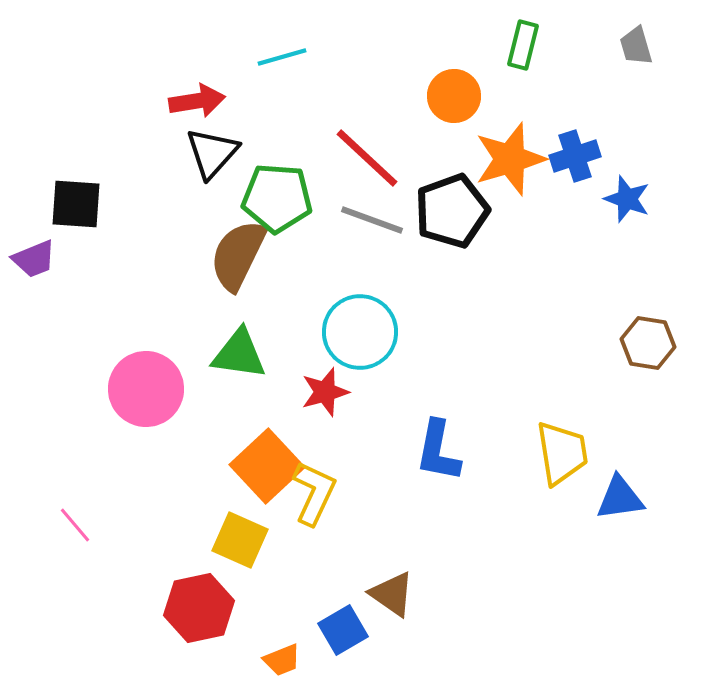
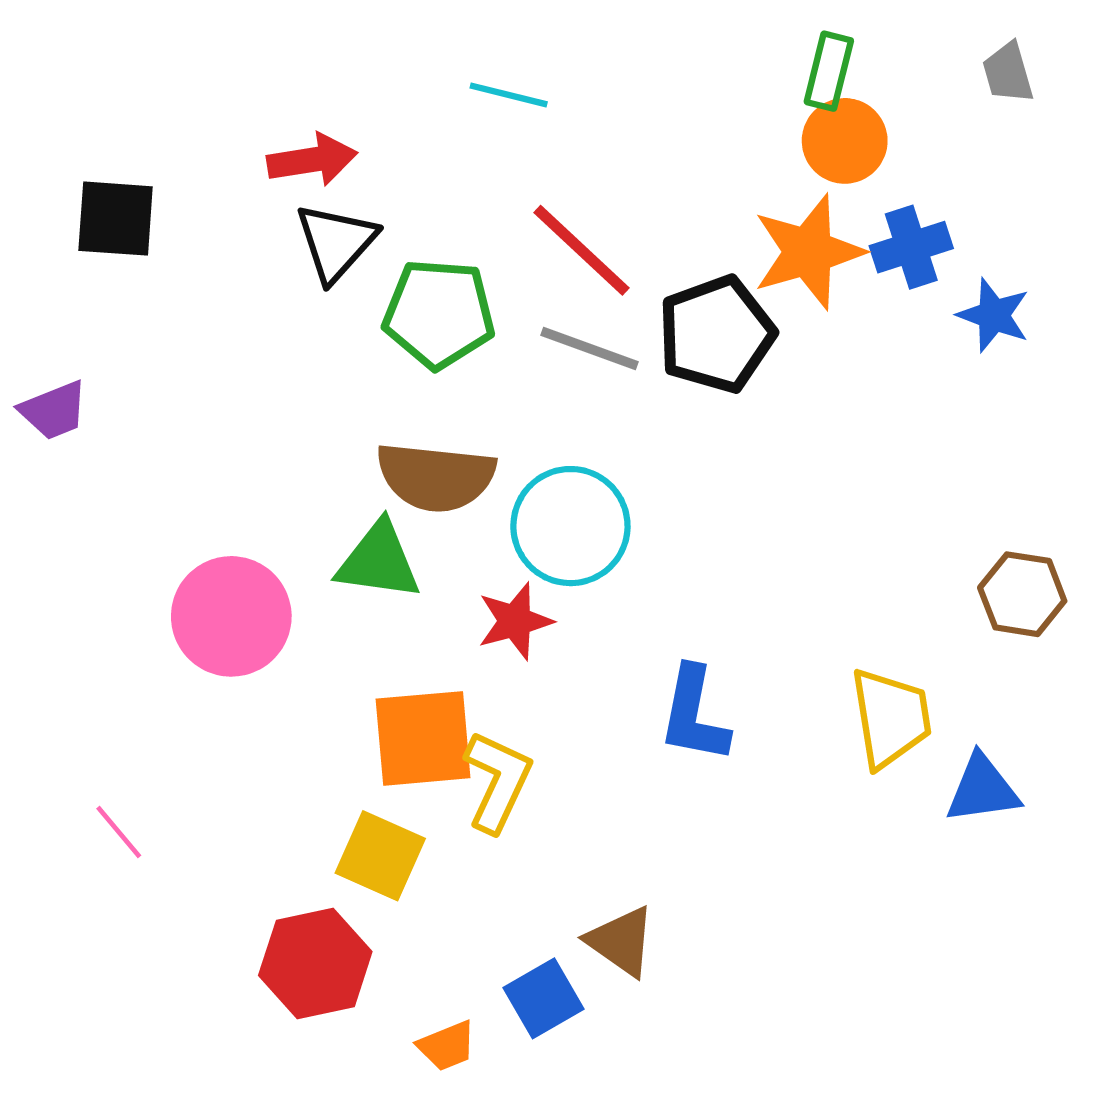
cyan line: (282, 57) -> (509, 95), moved, turned 30
orange circle: (454, 96) -> (845, 141), moved
black square: (76, 204) -> (116, 219), moved
brown semicircle: (238, 255) -> (436, 477), moved, turned -110
brown hexagon: (648, 343) -> (1022, 594), moved
orange square: (267, 466) -> (423, 738), turned 38

